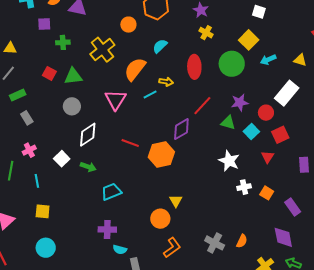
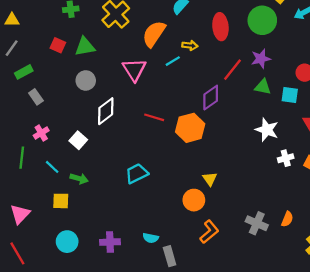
purple star: (240, 102) -> (261, 59), moved
cyan square: (251, 132) -> (290, 95), turned -35
green arrow: (88, 167) -> (79, 179), moved
cyan line: (37, 181) -> (52, 167), turned -32
purple cross: (107, 229) -> (110, 242), moved

